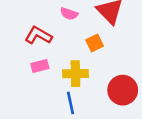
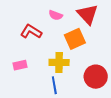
orange square: (95, 43) -> (75, 39), size x1.5
pink rectangle: (40, 66) -> (20, 65), moved

